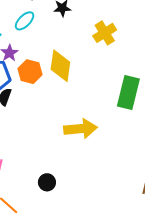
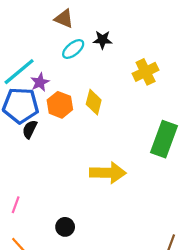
cyan ellipse: (25, 21) -> (73, 49), moved
yellow diamond: (60, 66) -> (94, 102), size x0.7

